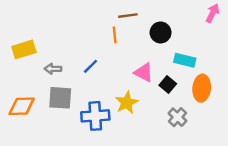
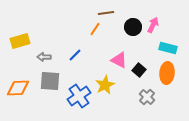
pink arrow: (213, 13) -> (153, 25), moved
orange line: (115, 35) -> (95, 29), turned 40
cyan rectangle: (185, 60) -> (168, 48), moved
blue cross: (95, 116) -> (79, 96), turned -30

